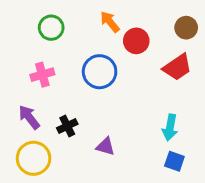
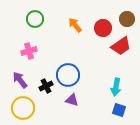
orange arrow: (110, 22) -> (75, 25), moved
red circle: (136, 41) -> (103, 28), moved
blue circle: (100, 72) -> (68, 75), moved

